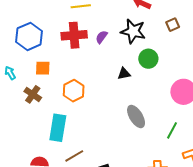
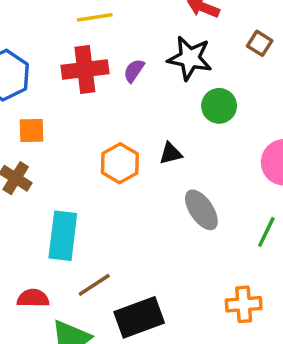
brown square: (173, 25) -> (260, 43), turned -32
black triangle: (124, 74) -> (171, 153), moved
orange hexagon: (74, 91) -> (120, 163), moved

